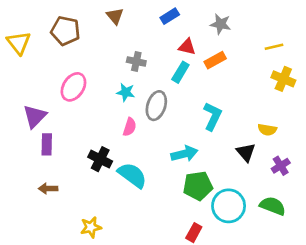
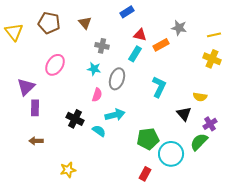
brown triangle: (115, 16) -> (85, 23), moved
gray star: (221, 24) -> (179, 28), moved
yellow line: (274, 47) -> (214, 35), moved
cyan arrow: (184, 154) -> (115, 115), moved
cyan semicircle: (132, 175) -> (99, 131), size x0.6
green semicircle: (273, 206) -> (199, 142), moved, turned -66

